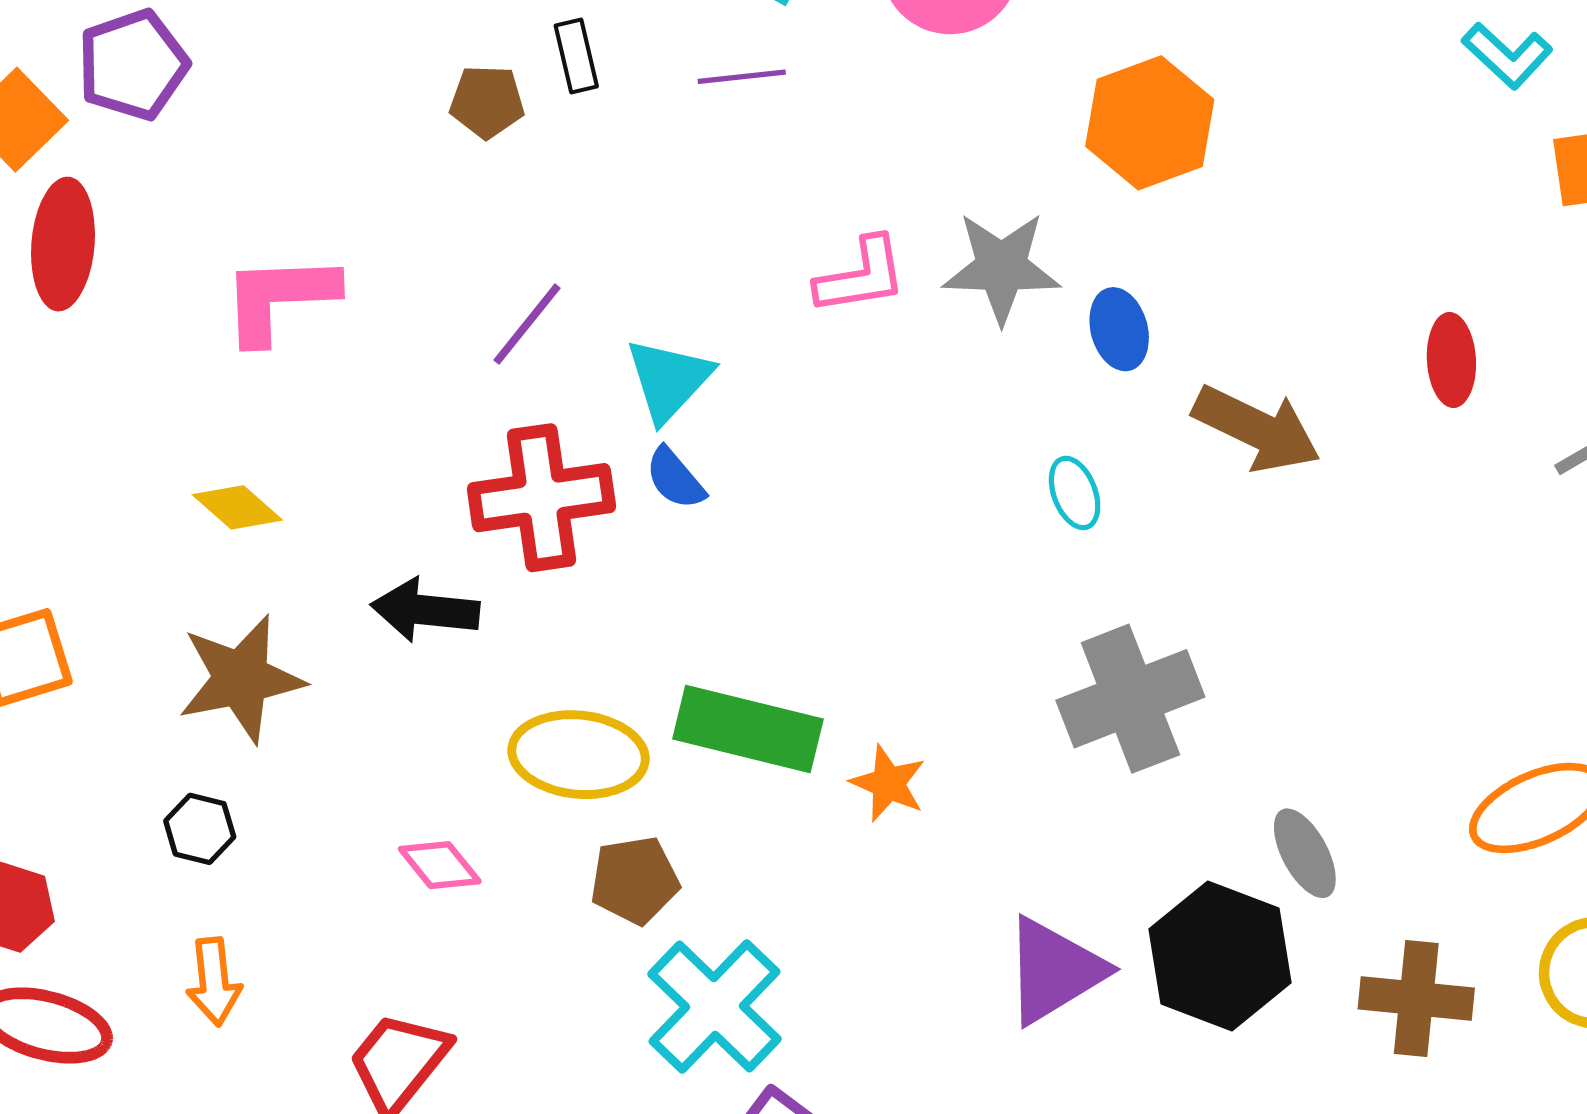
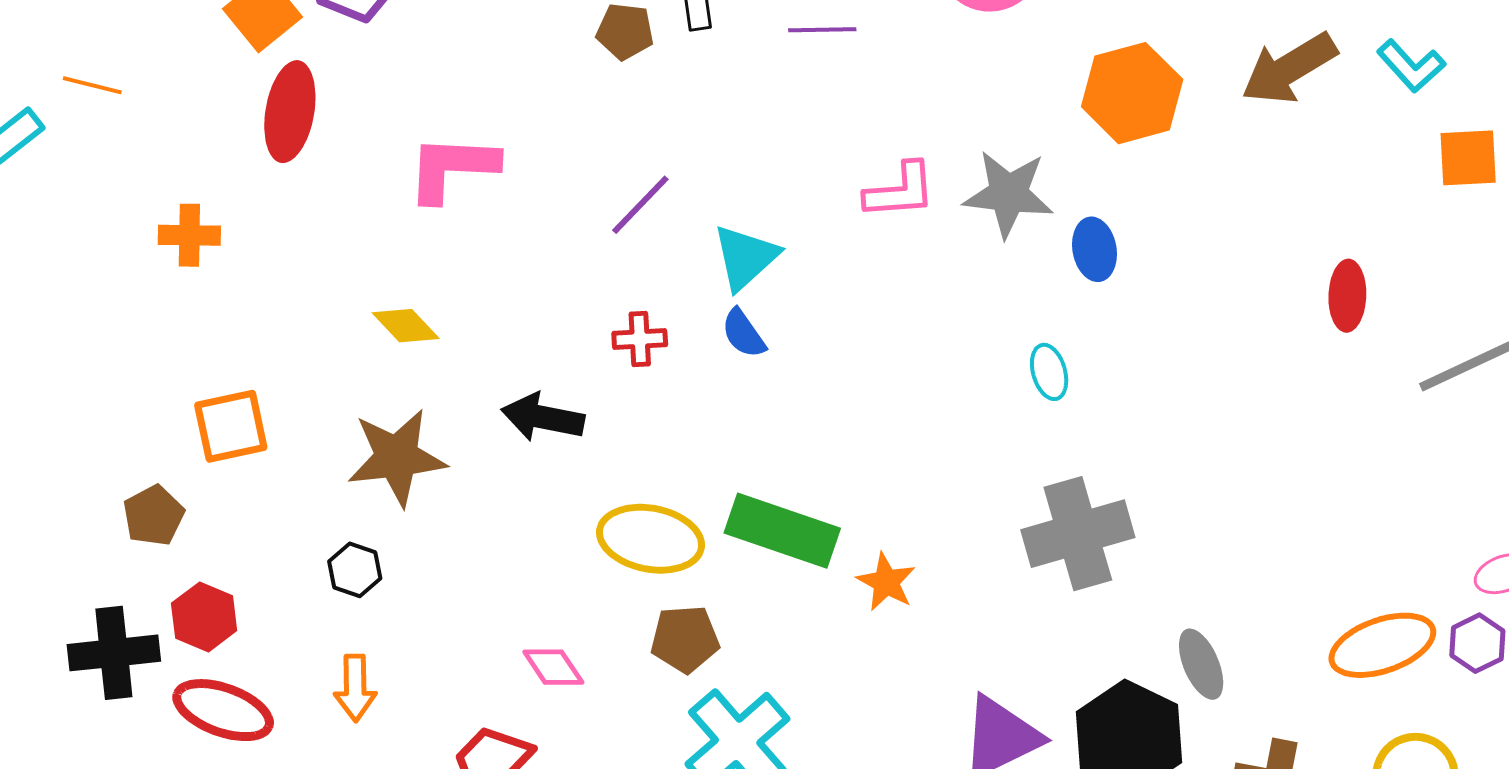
brown arrow: (1257, 429) -> (1289, 69), moved, turned 118
red cross: (541, 498) -> (640, 339), size x0.5
pink diamond: (440, 865) -> (553, 667), moved

